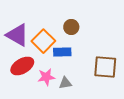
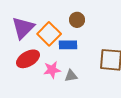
purple triangle: (17, 35) -> (23, 28), turned 45

